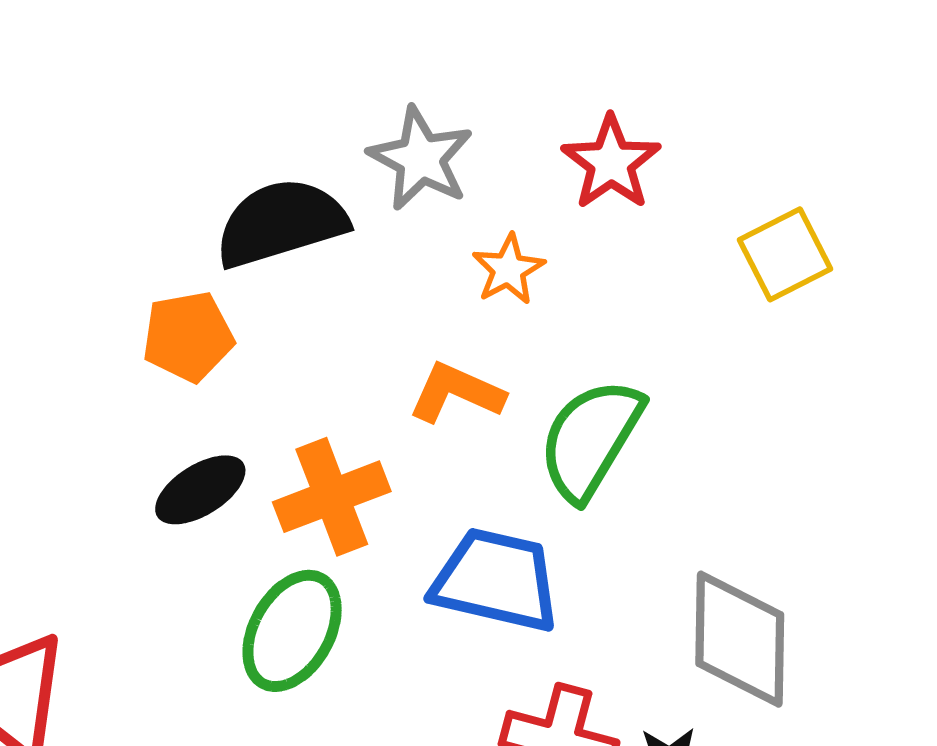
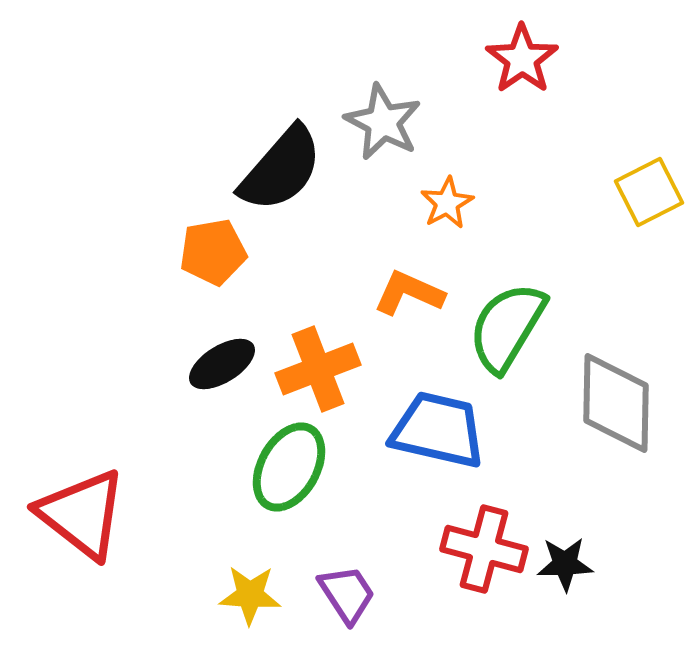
red star: (611, 163) -> (522, 59), moved
black semicircle: (281, 223) -> (281, 169), turned 148
gray diamond: (740, 639) -> (616, 403), moved

